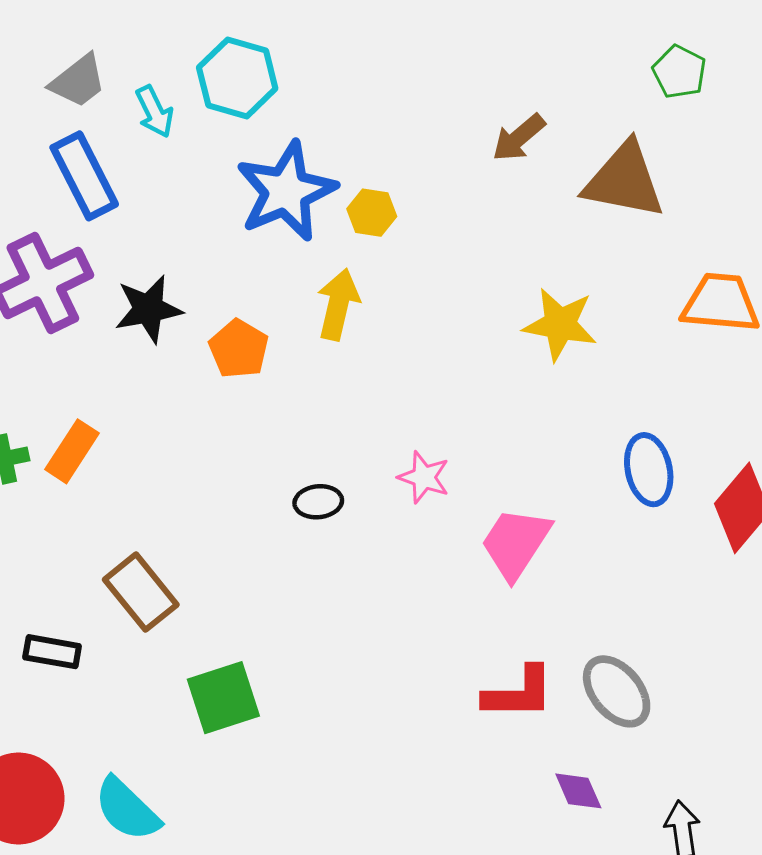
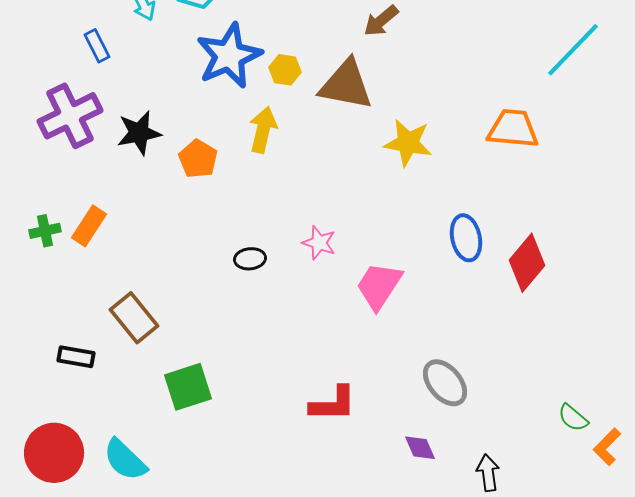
blue rectangle: (84, 176) -> (97, 46), size x0.6
brown triangle: (624, 181) -> (346, 85), moved
red L-shape: (519, 693) -> (333, 404), moved

